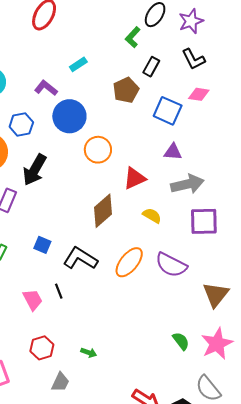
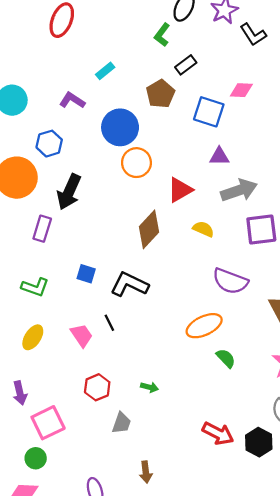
black L-shape: (193, 59) -> (253, 35), moved
black rectangle: (151, 67) -> (186, 65), turned 30
blue circle: (69, 116) -> (120, 127), moved
orange ellipse: (129, 262) -> (204, 326), moved, turned 32
green semicircle: (181, 341) -> (226, 358), moved

